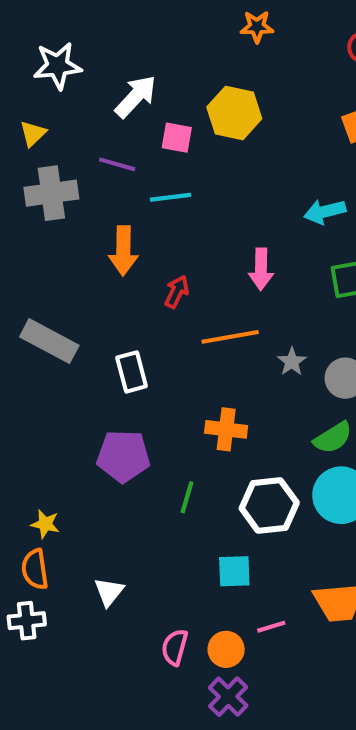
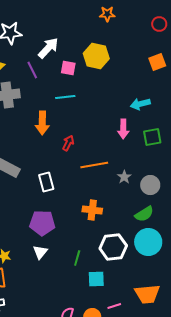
purple line: (117, 164) -> (32, 70), moved, turned 48
pink arrow: (261, 269) -> (123, 129), moved
green line: (187, 497) -> (77, 258), moved
white triangle: (109, 592) -> (40, 252), moved

